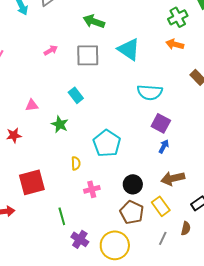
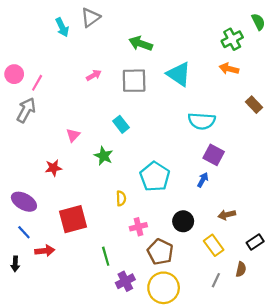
pink triangle: (32, 105) -> (73, 135), turned -40
blue arrow: (164, 146) -> (203, 180), moved
brown arrow: (173, 178) -> (227, 215), size x0.7
brown pentagon: (132, 212) -> (160, 252), moved
purple cross: (80, 239) -> (125, 281), turned 30

